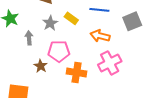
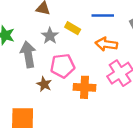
gray arrow: (29, 38) -> (28, 54), size x1.6

